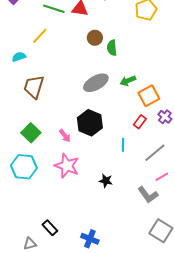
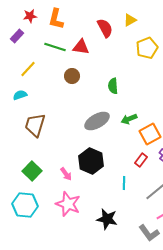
yellow line: (40, 36) -> (28, 69), moved
brown circle: (95, 38) -> (72, 76), moved
black star: (106, 181) -> (107, 219), size x1.5

